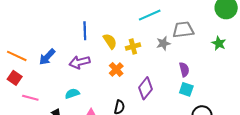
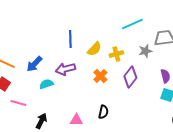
yellow semicircle: (110, 41) -> (94, 49), turned 77
purple diamond: (146, 88) -> (130, 77), moved
cyan semicircle: (72, 94) -> (46, 84), moved

